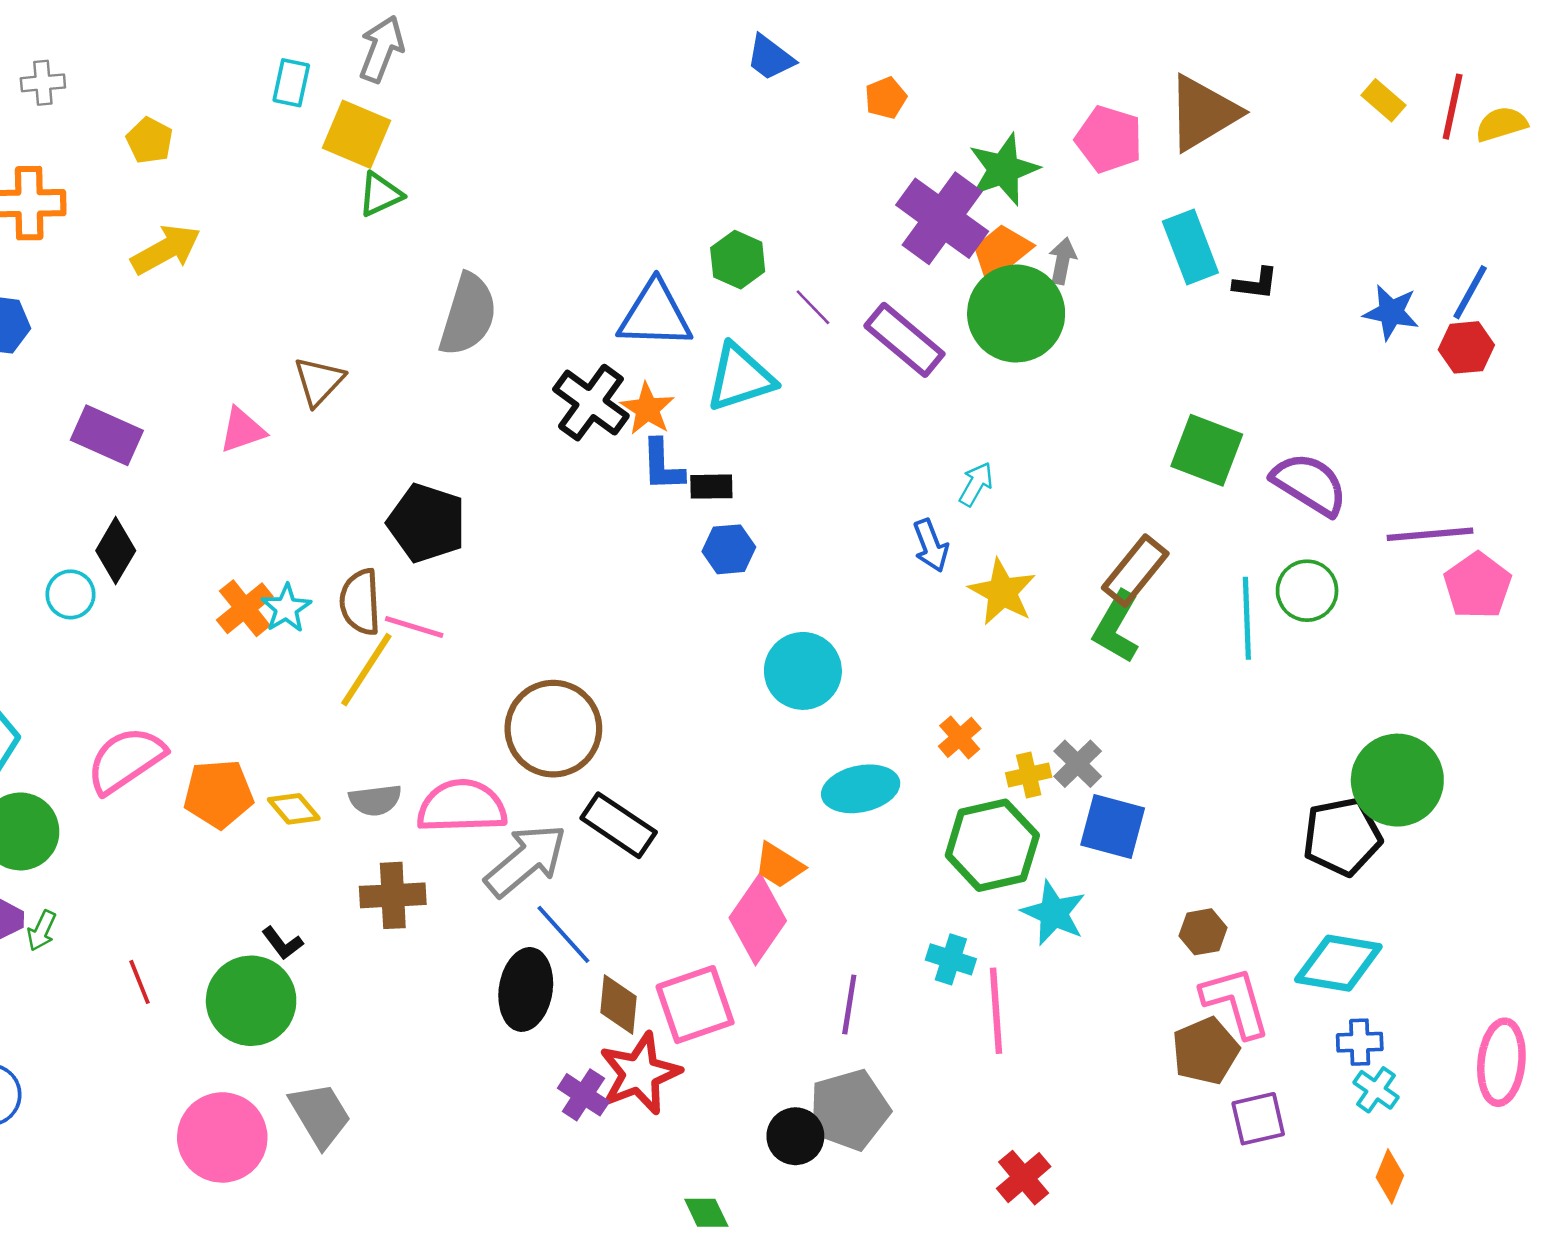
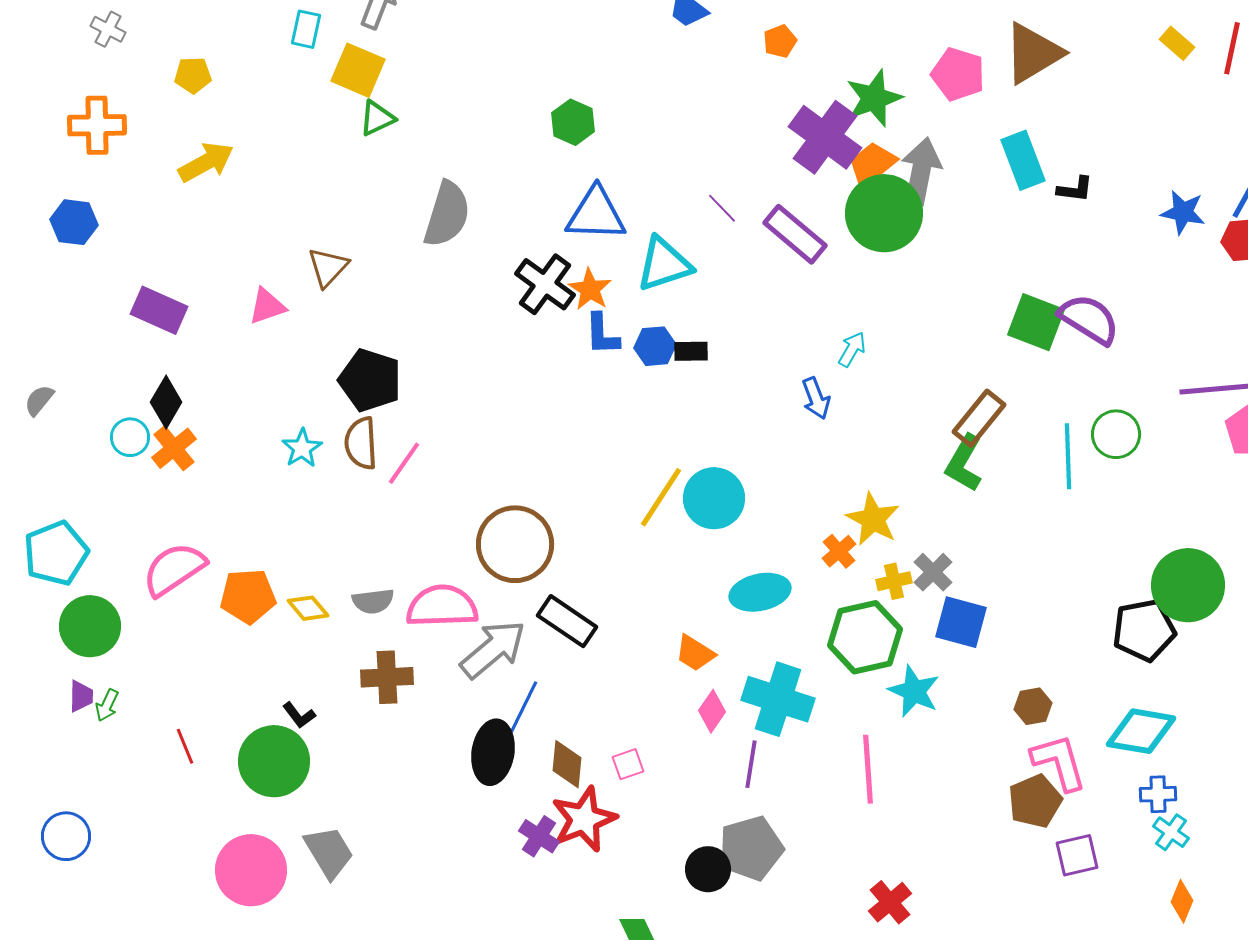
gray cross: (43, 83) -> (108, 29), turned 32
yellow pentagon: (150, 140) -> (193, 75), turned -30
green hexagon: (738, 260) -> (573, 122), moved
gray arrow: (1062, 261) -> (921, 171), size x1.8
purple semicircle: (1310, 484) -> (1089, 319), moved
black rectangle: (711, 487) -> (691, 351), moved
black pentagon: (427, 523) -> (370, 380), moved
blue hexagon: (729, 549) -> (655, 346), moved
yellow star: (1002, 592) -> (873, 519), moved
orange cross: (245, 608) -> (174, 448), moved
pink line: (414, 627) -> (404, 463), turned -72
yellow line: (366, 670) -> (661, 497), moved
pink diamond: (758, 919) -> (712, 711), moved, size x0.6
blue line: (563, 934) -> (523, 708), turned 68
cyan cross: (951, 959) -> (778, 699), moved, size x1.8
pink square: (695, 1005) -> (628, 764), size x0.5

